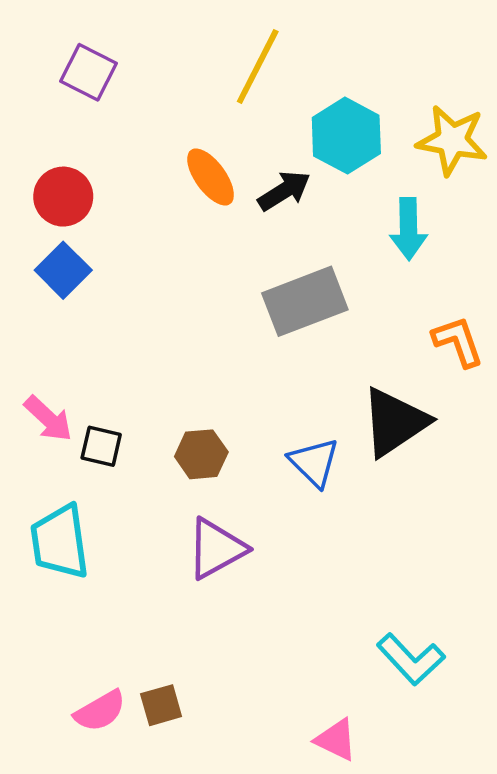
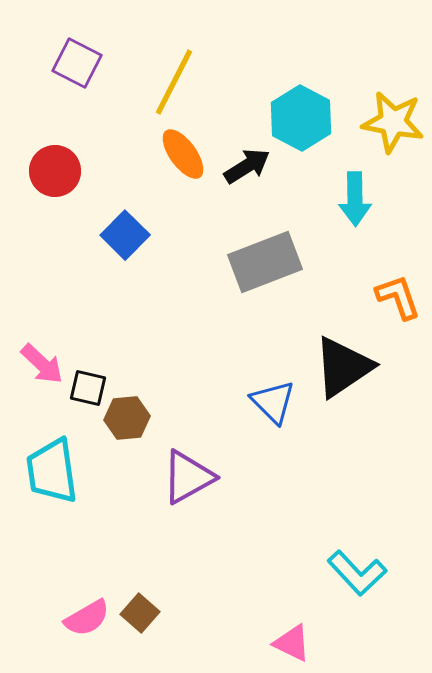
yellow line: (258, 67) -> (174, 82), moved
blue square: (63, 270) -> (125, 235), moved
brown hexagon: (201, 454) -> (127, 418), moved
brown square: (161, 705) -> (140, 613), turned -33

